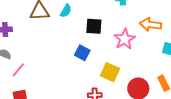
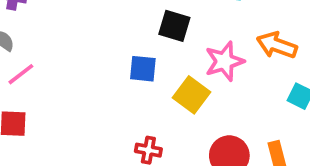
blue square: (82, 53) -> (143, 69), turned -35
yellow square: (110, 72) -> (191, 95), moved

